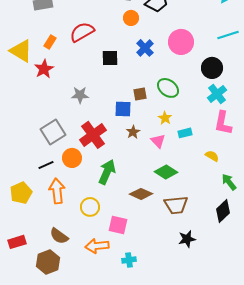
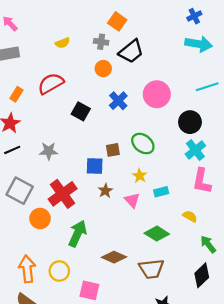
black square: (110, 58) -> (81, 111), turned 30
gray square: (53, 132) -> (20, 191), turned -30
black line: (46, 165) -> (12, 150), moved
green diamond: (166, 172) -> (157, 234), moved
orange arrow: (57, 191) -> (27, 269), moved

